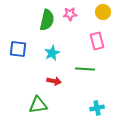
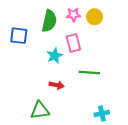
yellow circle: (103, 12) -> (94, 17), moved
pink rectangle: (97, 41) -> (73, 43), moved
blue square: (18, 49) -> (19, 36), moved

